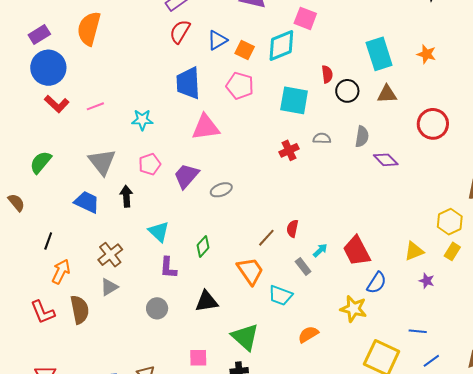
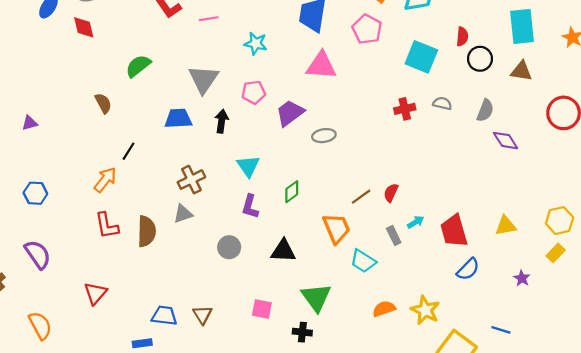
blue trapezoid: (87, 202) -> (178, 118), turned -40
yellow triangle: (414, 251) -> (506, 226), moved
orange arrow: (61, 272) -> (105, 180), moved
yellow star: (354, 309) -> (425, 310), moved

